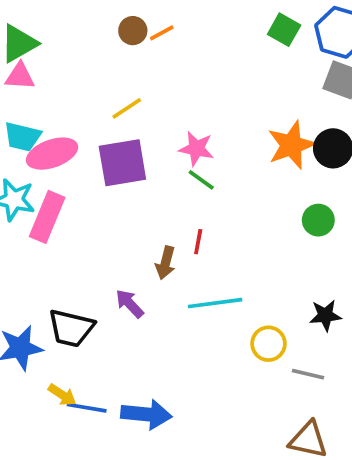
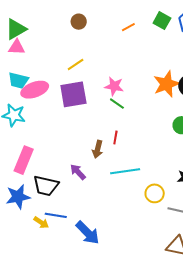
orange line: (162, 33) -> (128, 27), moved
pink rectangle: (47, 217) -> (24, 160), moved
blue line: (87, 408) -> (56, 215), moved
blue arrow: (146, 414) -> (88, 233), turned 40

